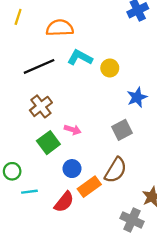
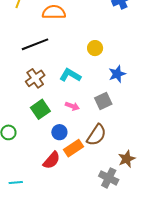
cyan L-shape: (80, 58) -> (70, 75), moved
pink arrow: (73, 130) -> (72, 106), moved
cyan line: (29, 192) -> (16, 182), moved

